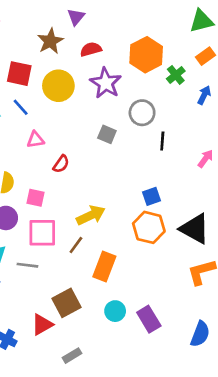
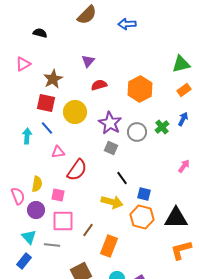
brown star: (50, 41) -> (53, 79), moved
green cross: (176, 75) -> (162, 127), moved
purple star: (106, 83) -> (110, 123), moved
black line: (162, 141) -> (122, 178), moved, turned -40
red semicircle: (61, 164) -> (77, 170), size x1.6
blue square: (152, 196) -> (144, 194), turned 32
yellow arrow: (91, 215) -> (112, 202), moved, turned 40
black triangle: (195, 229) -> (176, 218), turned -30

